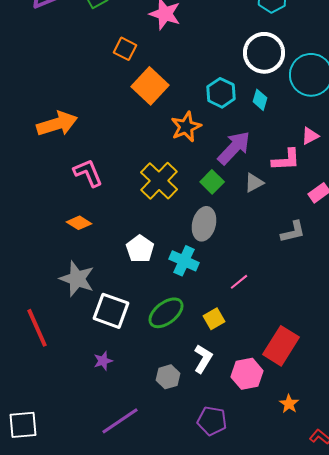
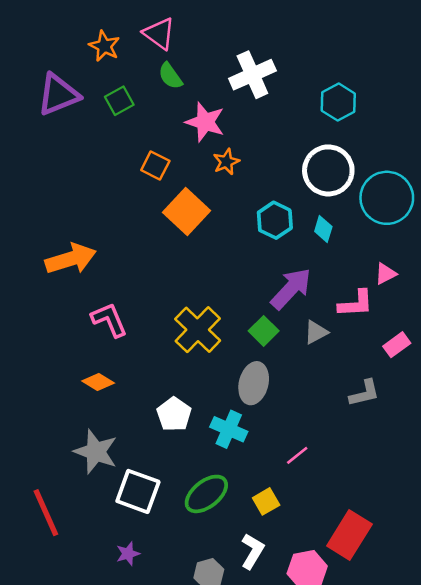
orange star: (186, 127) -> (226, 162), moved, size x0.7

